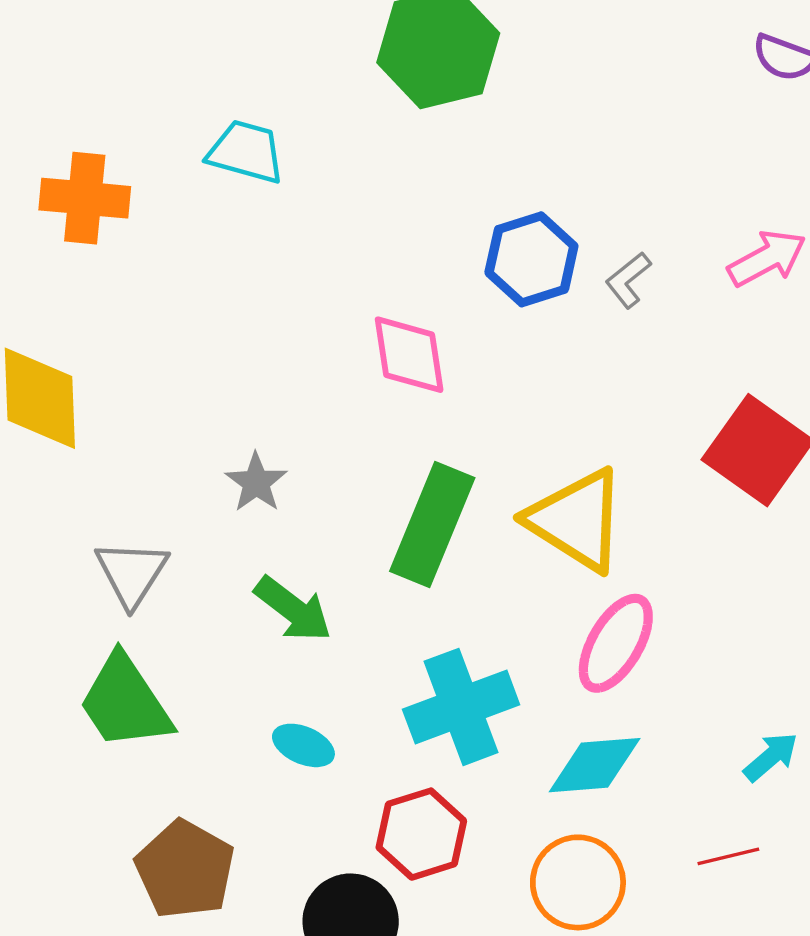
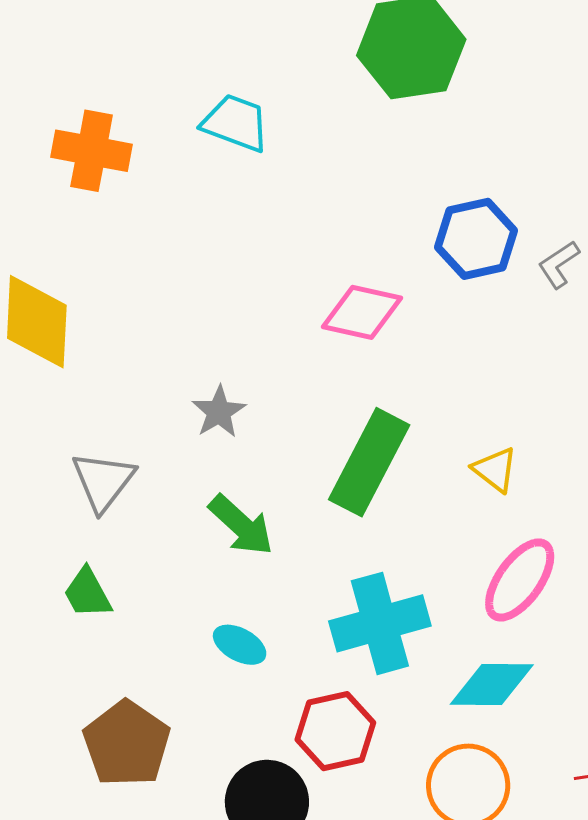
pink diamond: (409, 355) -> (362, 312), turned -74
yellow triangle: (577, 520) -> (495, 469), size x0.5
green trapezoid: (125, 702) -> (87, 593), size x0.6

